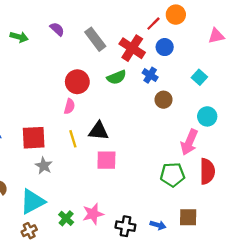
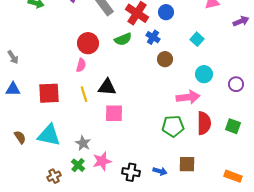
pink arrow: (189, 142) -> (188, 97), turned -120
gray star: (44, 166) -> (83, 143), moved
cyan triangle: (33, 202) -> (49, 135), moved, turned 40
brown cross: (29, 231) -> (54, 176), moved

